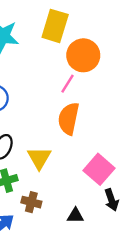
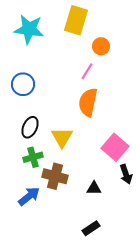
orange circle: (83, 55) -> (101, 46), size x0.6
brown cross: (31, 202) -> (55, 176), size x1.4

